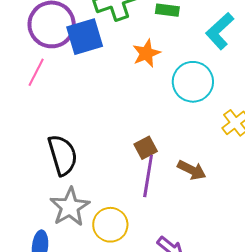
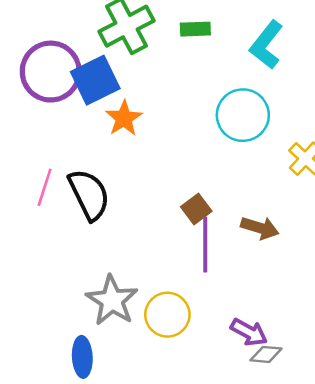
orange star: (146, 53) -> (124, 118), moved
pink line: (36, 72) -> (45, 187), moved
black semicircle: (63, 155) -> (89, 195), moved

